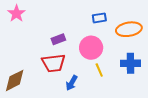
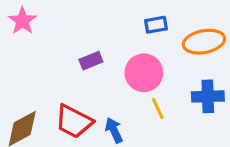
red trapezoid: (53, 63) -> (74, 121), moved, turned 35
blue arrow: (72, 83) -> (114, 130), turned 126

